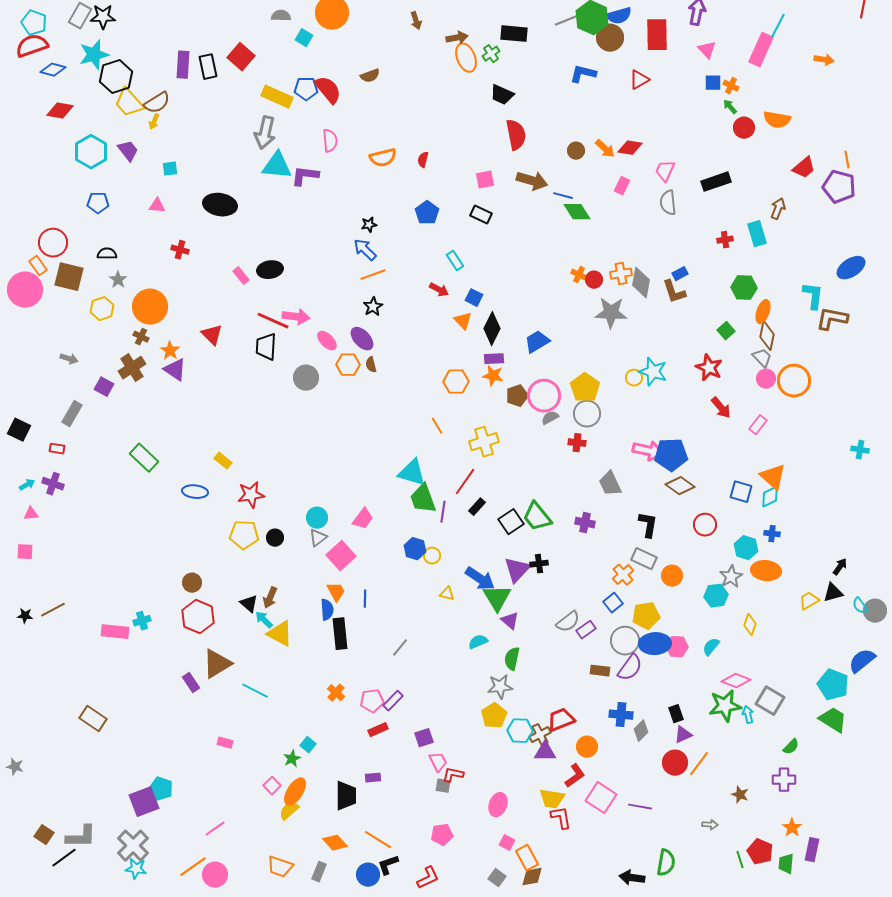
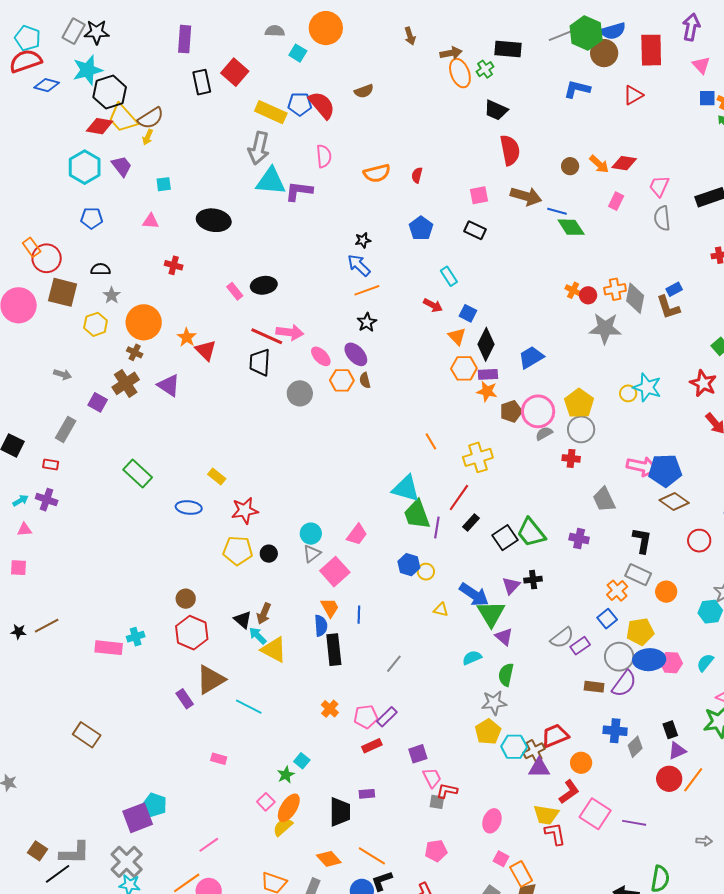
purple rectangle: (183, 65) -> (185, 39), moved
red diamond: (60, 111) -> (100, 126), moved
orange rectangle: (38, 266) -> (32, 247), moved
orange star: (170, 351) -> (187, 337), moved
orange hexagon: (456, 382) -> (464, 368), moved
purple triangle: (517, 570) -> (511, 586), size x0.7

